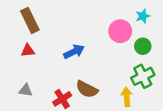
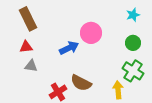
pink circle: (120, 31) -> (91, 33), moved
green cross: (143, 76) -> (133, 71), turned -30
gray triangle: (26, 90) -> (31, 66), moved

